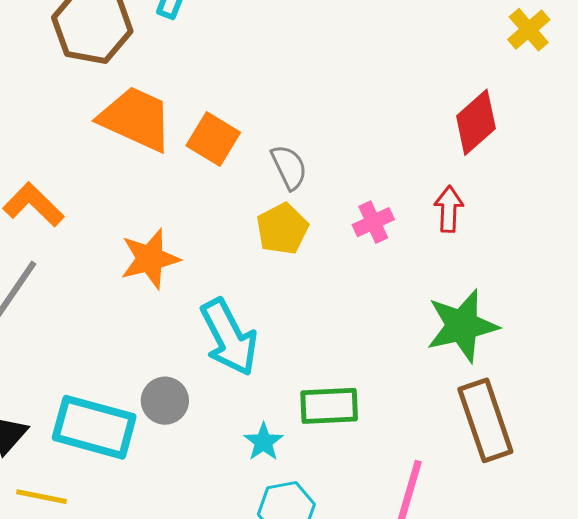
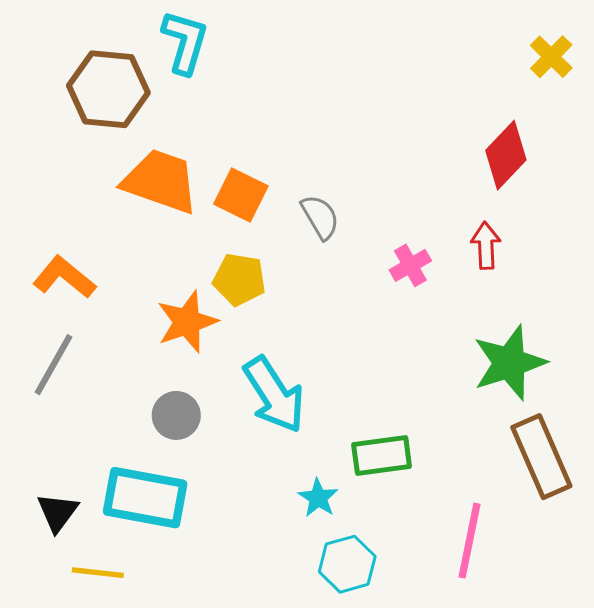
yellow pentagon: (282, 229) -> (239, 279), moved, turned -30
gray circle: (165, 401) -> (176, 415), moved

